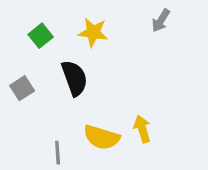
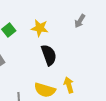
black semicircle: (75, 78) -> (49, 55), moved

